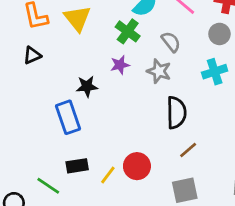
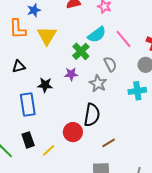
black triangle: (32, 55) -> (19, 67), moved
black semicircle: (176, 113) -> (92, 115), moved
black rectangle: (77, 166) -> (28, 140), turned 70
red circle: (137, 166) -> (73, 132), moved

